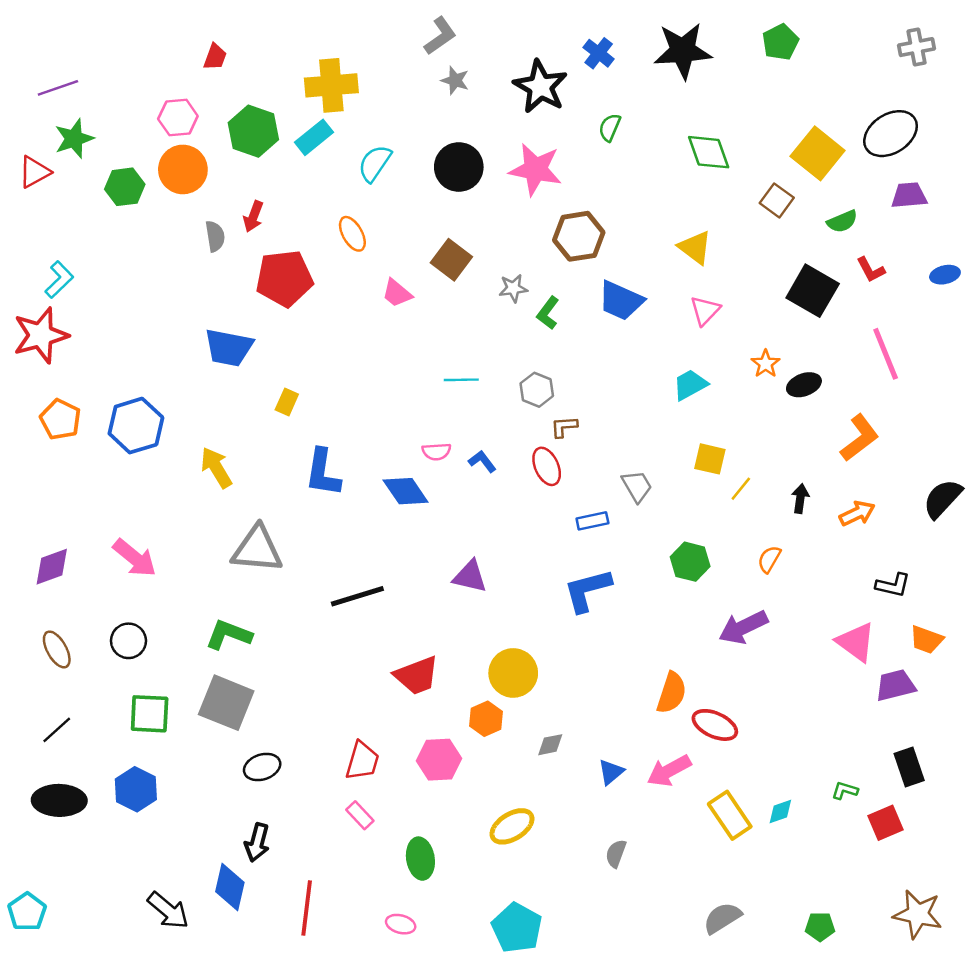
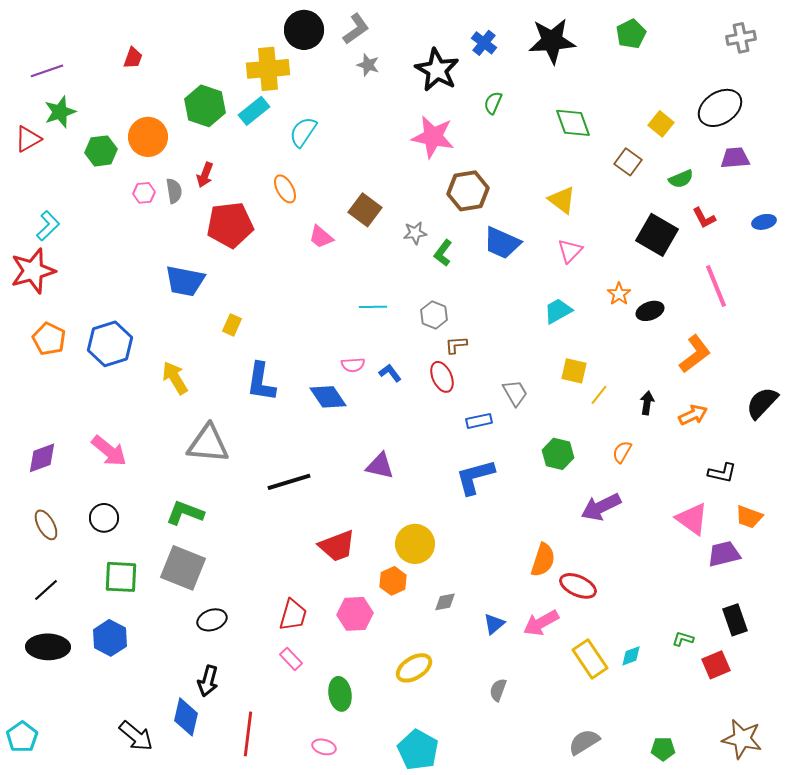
red trapezoid: (215, 57) -> (133, 58), moved
pink hexagon: (178, 118) -> (144, 193), moved, size x0.7
yellow square: (818, 153) -> (661, 124), size x0.6
black circle: (459, 167) -> (304, 30), moved

